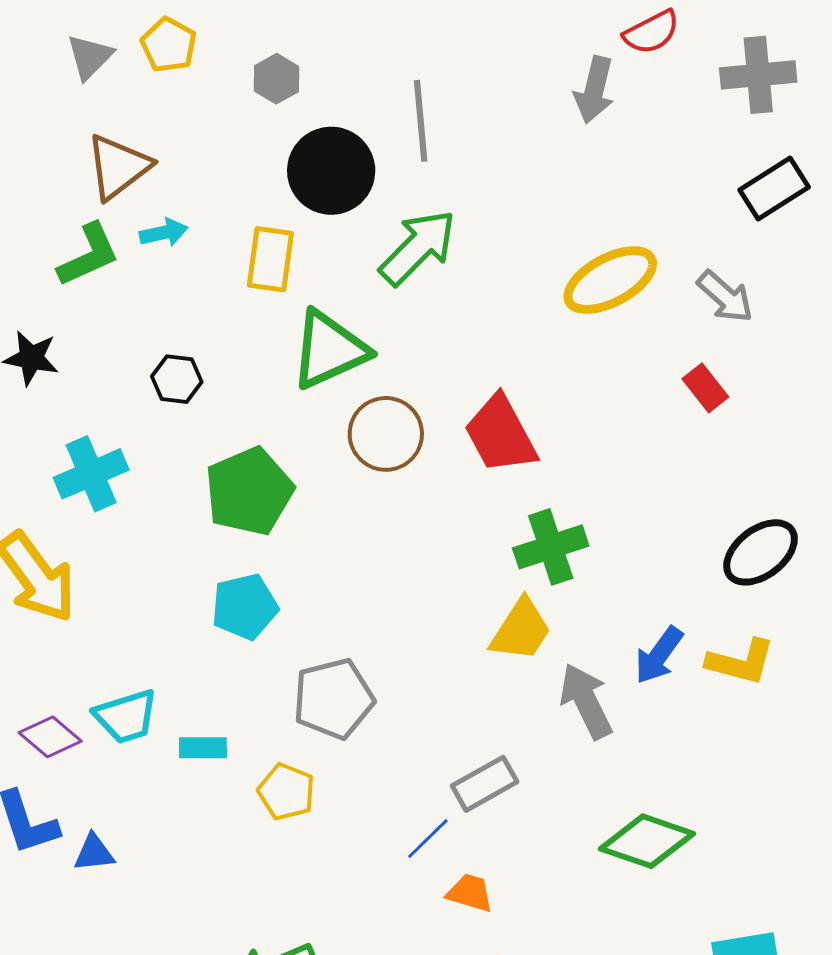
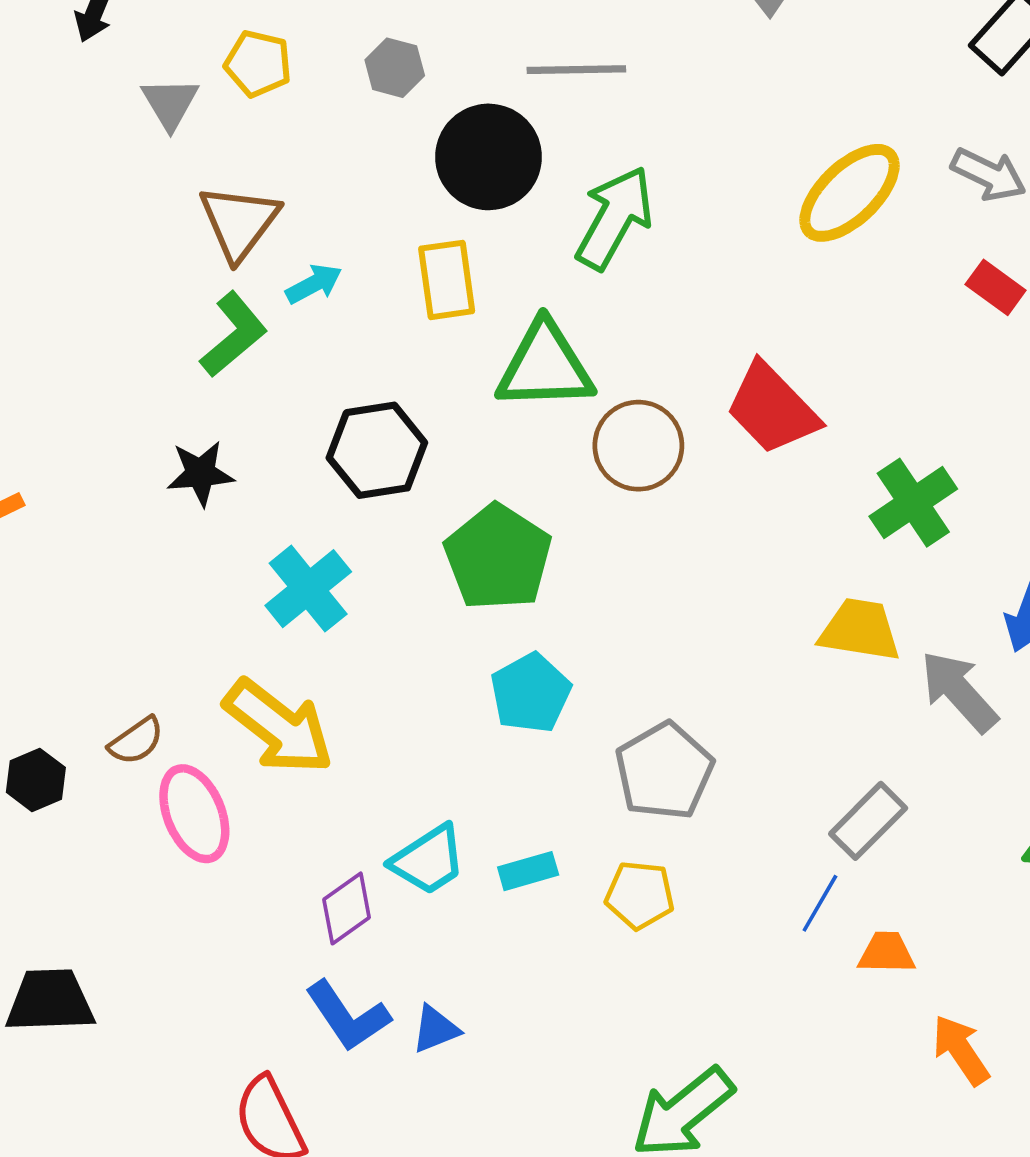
gray line: (421, 121) -> (576, 70), turned -70
green triangle: (329, 350) -> (545, 366), turned 38
black hexagon: (177, 379) -> (377, 450), size x1.6
green cross: (551, 547) -> (913, 503), moved
yellow trapezoid: (521, 630) -> (860, 630), turned -98
purple diamond: (50, 737) -> (347, 908), turned -60

